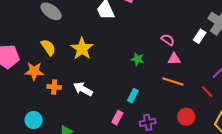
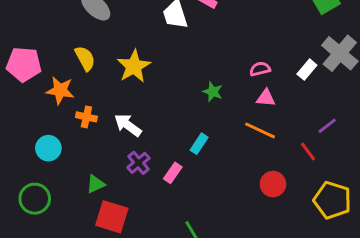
pink semicircle: (168, 40) -> (260, 69), turned -56
cyan circle: (34, 120) -> (48, 148), moved
purple cross: (148, 122) -> (139, 163), moved, turned -35

